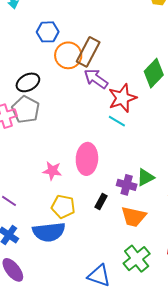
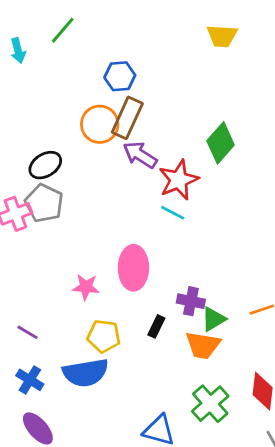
blue hexagon: (48, 32) -> (120, 76), moved
green triangle: (145, 177) -> (213, 319), moved

